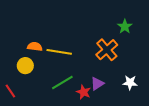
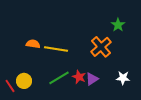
yellow circle: (25, 66) -> (24, 81), moved
red star: (83, 92) -> (79, 77), moved

